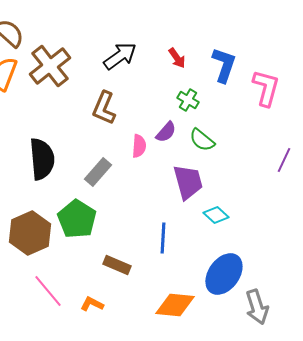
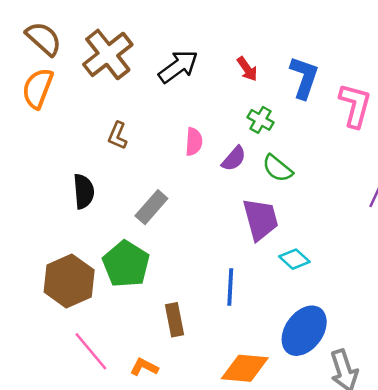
brown cross: (50, 66) -> (108, 54), moved
brown L-shape: (104, 108) -> (118, 136), moved, size x0.7
pink semicircle: (139, 146) -> (194, 142), moved
black semicircle: (42, 159) -> (84, 191), size x0.7
brown rectangle: (117, 265) -> (174, 320), turned 56

